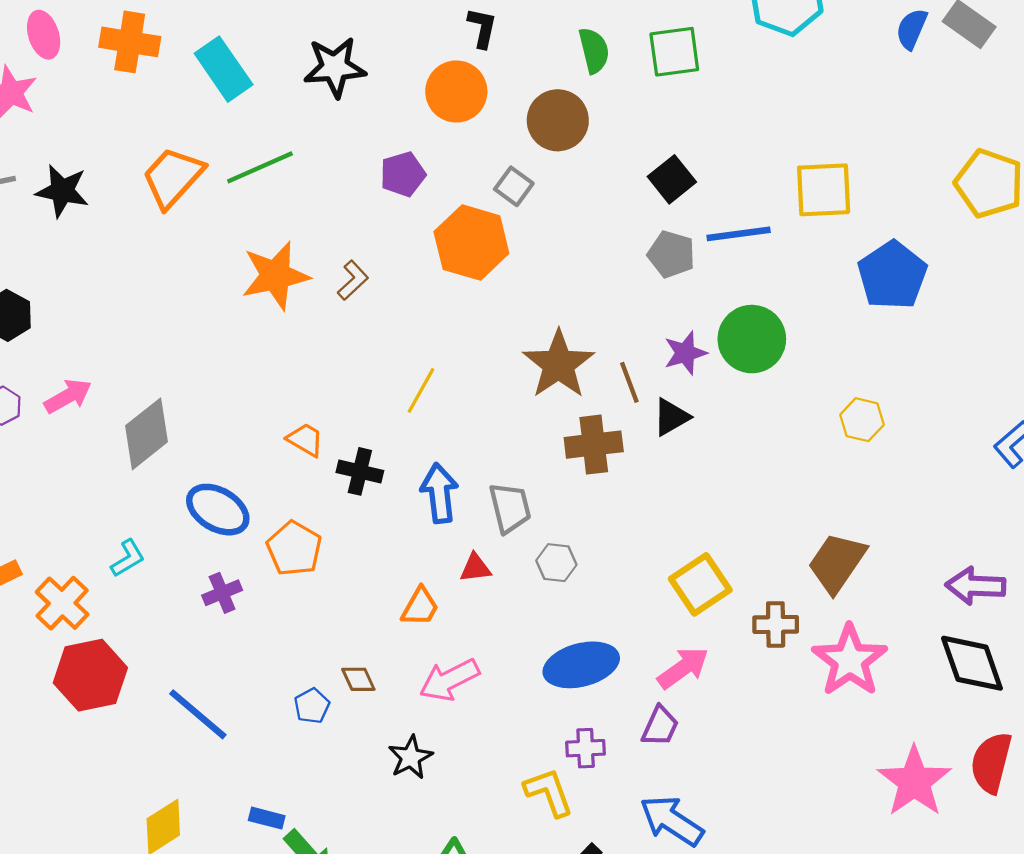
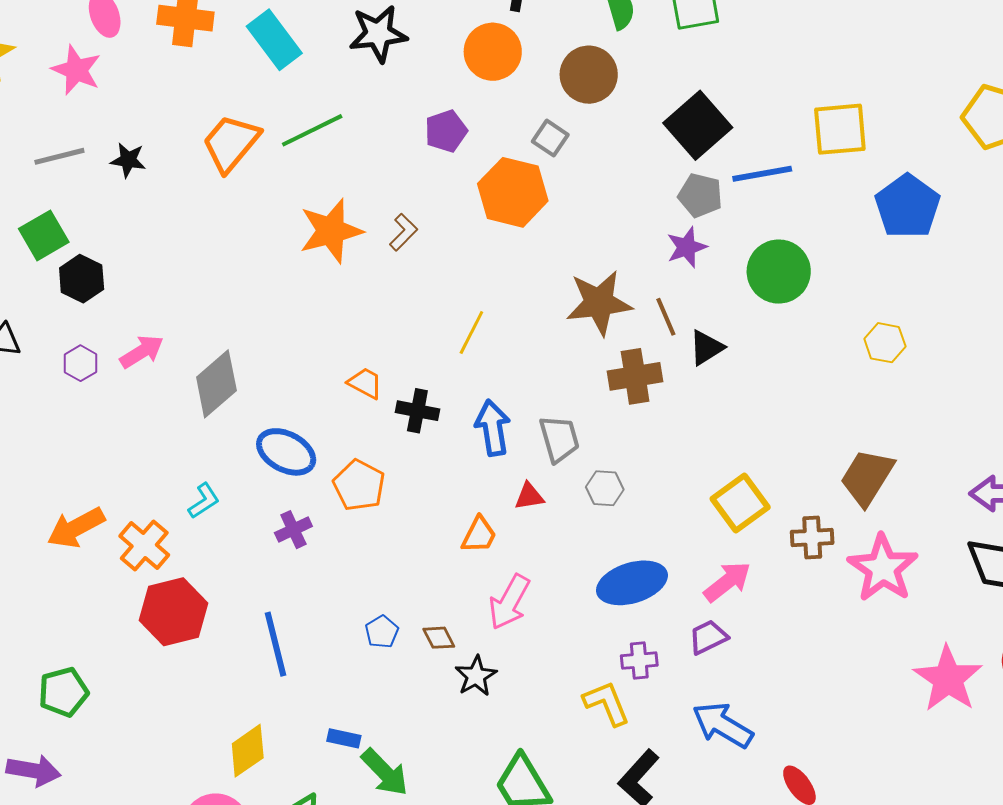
black square: (672, 179) -> (698, 125), size x1.5
black star: (62, 191) -> (128, 160), size x0.7
purple star: (685, 353) -> (687, 247), moved
brown star: (559, 364) -> (599, 303), turned 30
brown diamond: (358, 679) -> (439, 638), moved
pink arrow: (449, 680) -> (509, 602), turned -32
blue line: (198, 714) -> (275, 644), turned 38
purple trapezoid: (660, 726) -> (708, 637), turned -138

